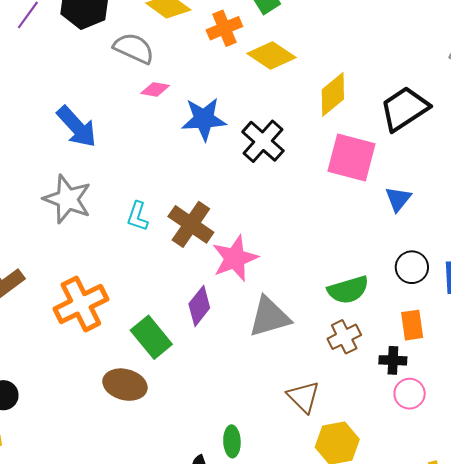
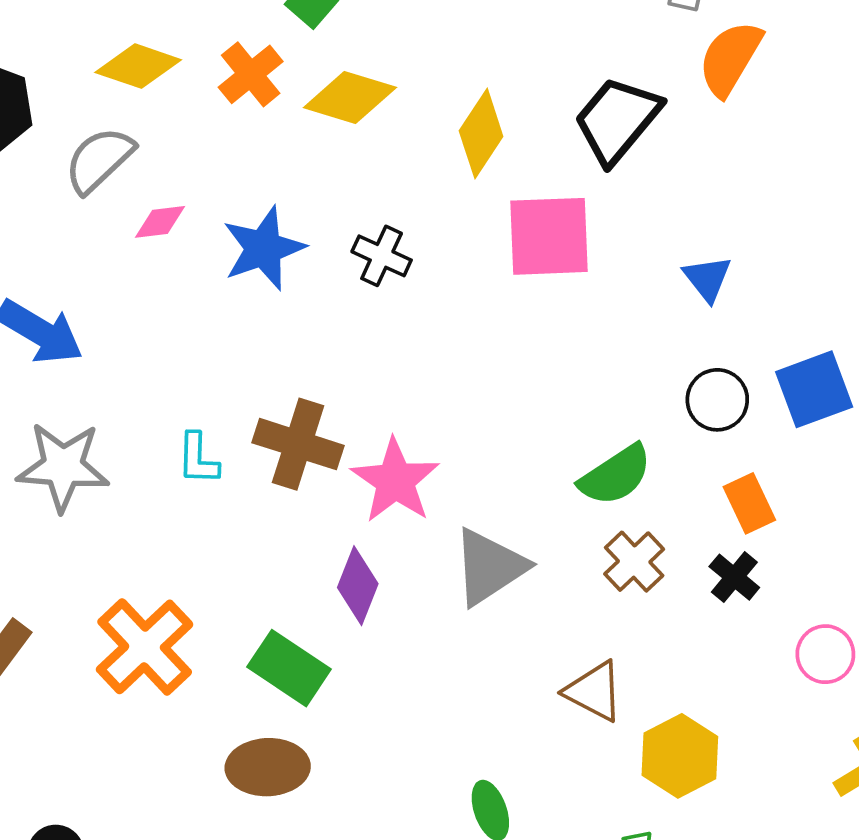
gray semicircle: (134, 48) -> (99, 160), turned -51
black cross: (263, 141) -> (382, 256), size x0.7
blue triangle: (398, 199) -> (707, 278), moved
black cross: (393, 360) -> (734, 577), turned -36
pink circle: (410, 394) -> (825, 654), moved

